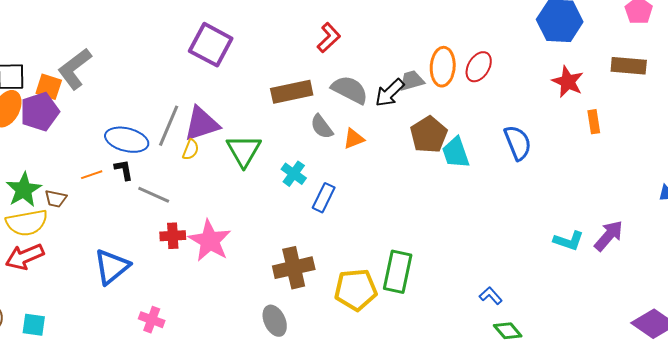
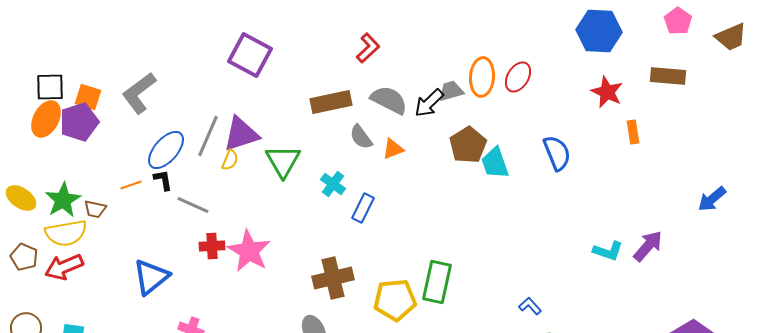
gray L-shape: (75, 69) -> (139, 93), moved
blue ellipse: (127, 140) -> (166, 150), turned -63

